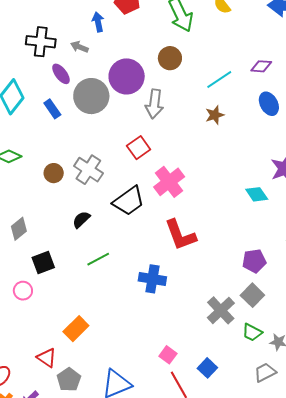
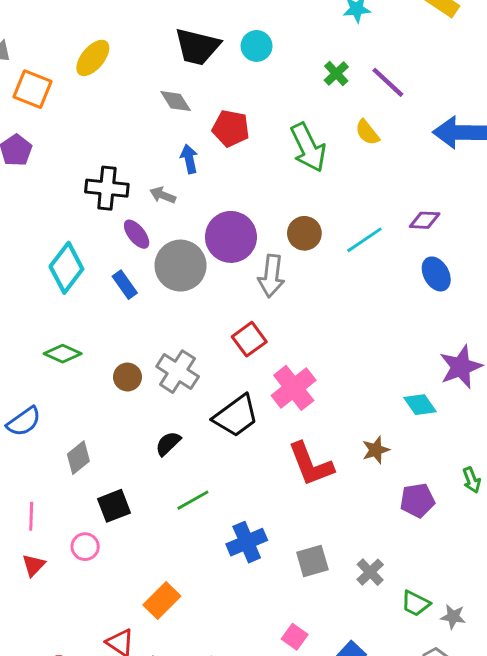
brown circle: (170, 58) -> (304, 233), moved
brown star: (215, 115) -> (376, 450), moved
blue cross: (152, 279) -> (247, 542), moved, turned -32
gray square: (252, 295) -> (312, 561), moved, turned 30
gray cross: (221, 310) -> (370, 572), size x0.7

